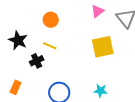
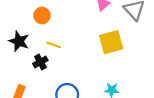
orange circle: (51, 20) -> (42, 15), moved

